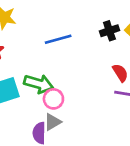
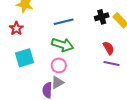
green arrow: (39, 84) -> (63, 45), moved

